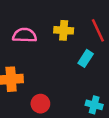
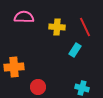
pink semicircle: (25, 35) -> (24, 17), moved

